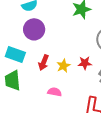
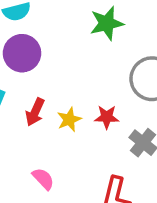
pink semicircle: (55, 92) -> (43, 179), moved, turned 32

